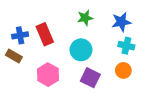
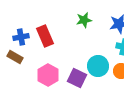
cyan circle: (81, 50) -> (98, 66), moved
purple square: (90, 78) -> (77, 78), moved

